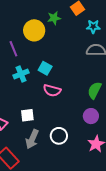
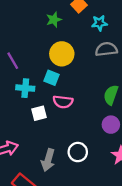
yellow circle: (34, 30) -> (62, 54), moved
cyan cross: (21, 74) -> (25, 88), turned 35
white square: (27, 115) -> (39, 113), moved

